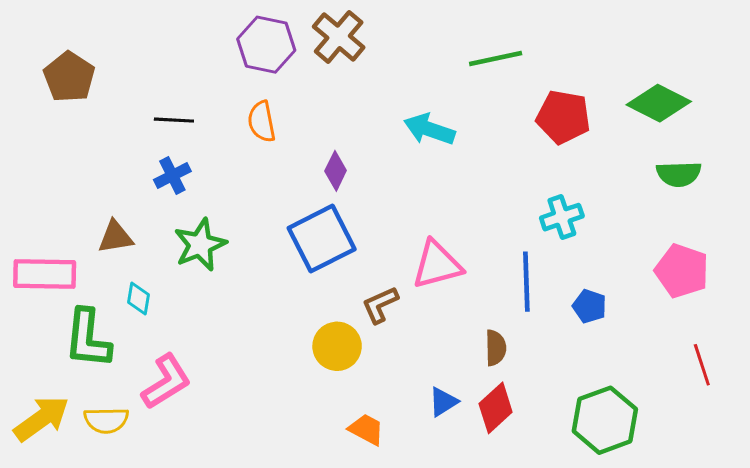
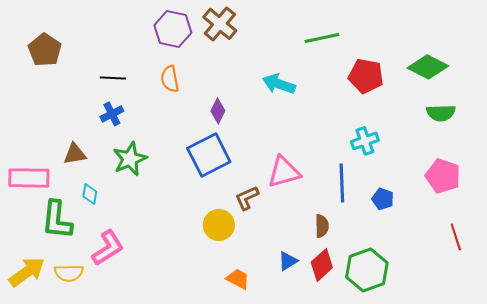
green hexagon: (605, 420) -> (367, 270), moved

